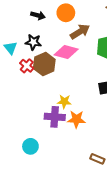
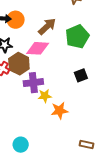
orange circle: (66, 13) -> (16, 20), moved
purple cross: (55, 117) -> (33, 83), moved

